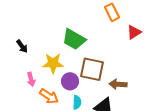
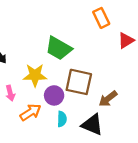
brown arrow: (118, 84) -> (108, 99), turned -42
orange arrow: (49, 96) -> (30, 112), turned -66

